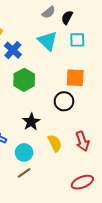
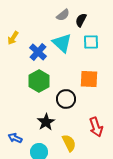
blue cross: (13, 50) -> (38, 52), moved
black circle: (64, 101) -> (66, 99), moved
red arrow: (82, 141) -> (96, 127), moved

